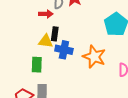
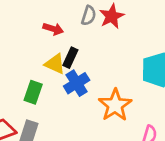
red arrow: (46, 14) -> (53, 29), moved
blue cross: (64, 50) -> (77, 83), turned 30

